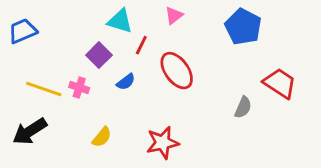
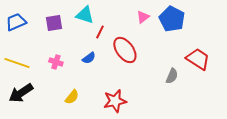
pink triangle: (174, 15) -> (143, 17), moved
purple square: (99, 55) -> (54, 23), moved, turned 36
yellow line: (44, 89) -> (17, 63), moved

